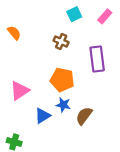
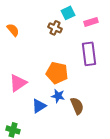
pink rectangle: (105, 16) -> (91, 22), moved, turned 32
brown cross: (61, 41) -> (55, 28), moved
brown semicircle: (84, 116) -> (77, 106), turned 120

